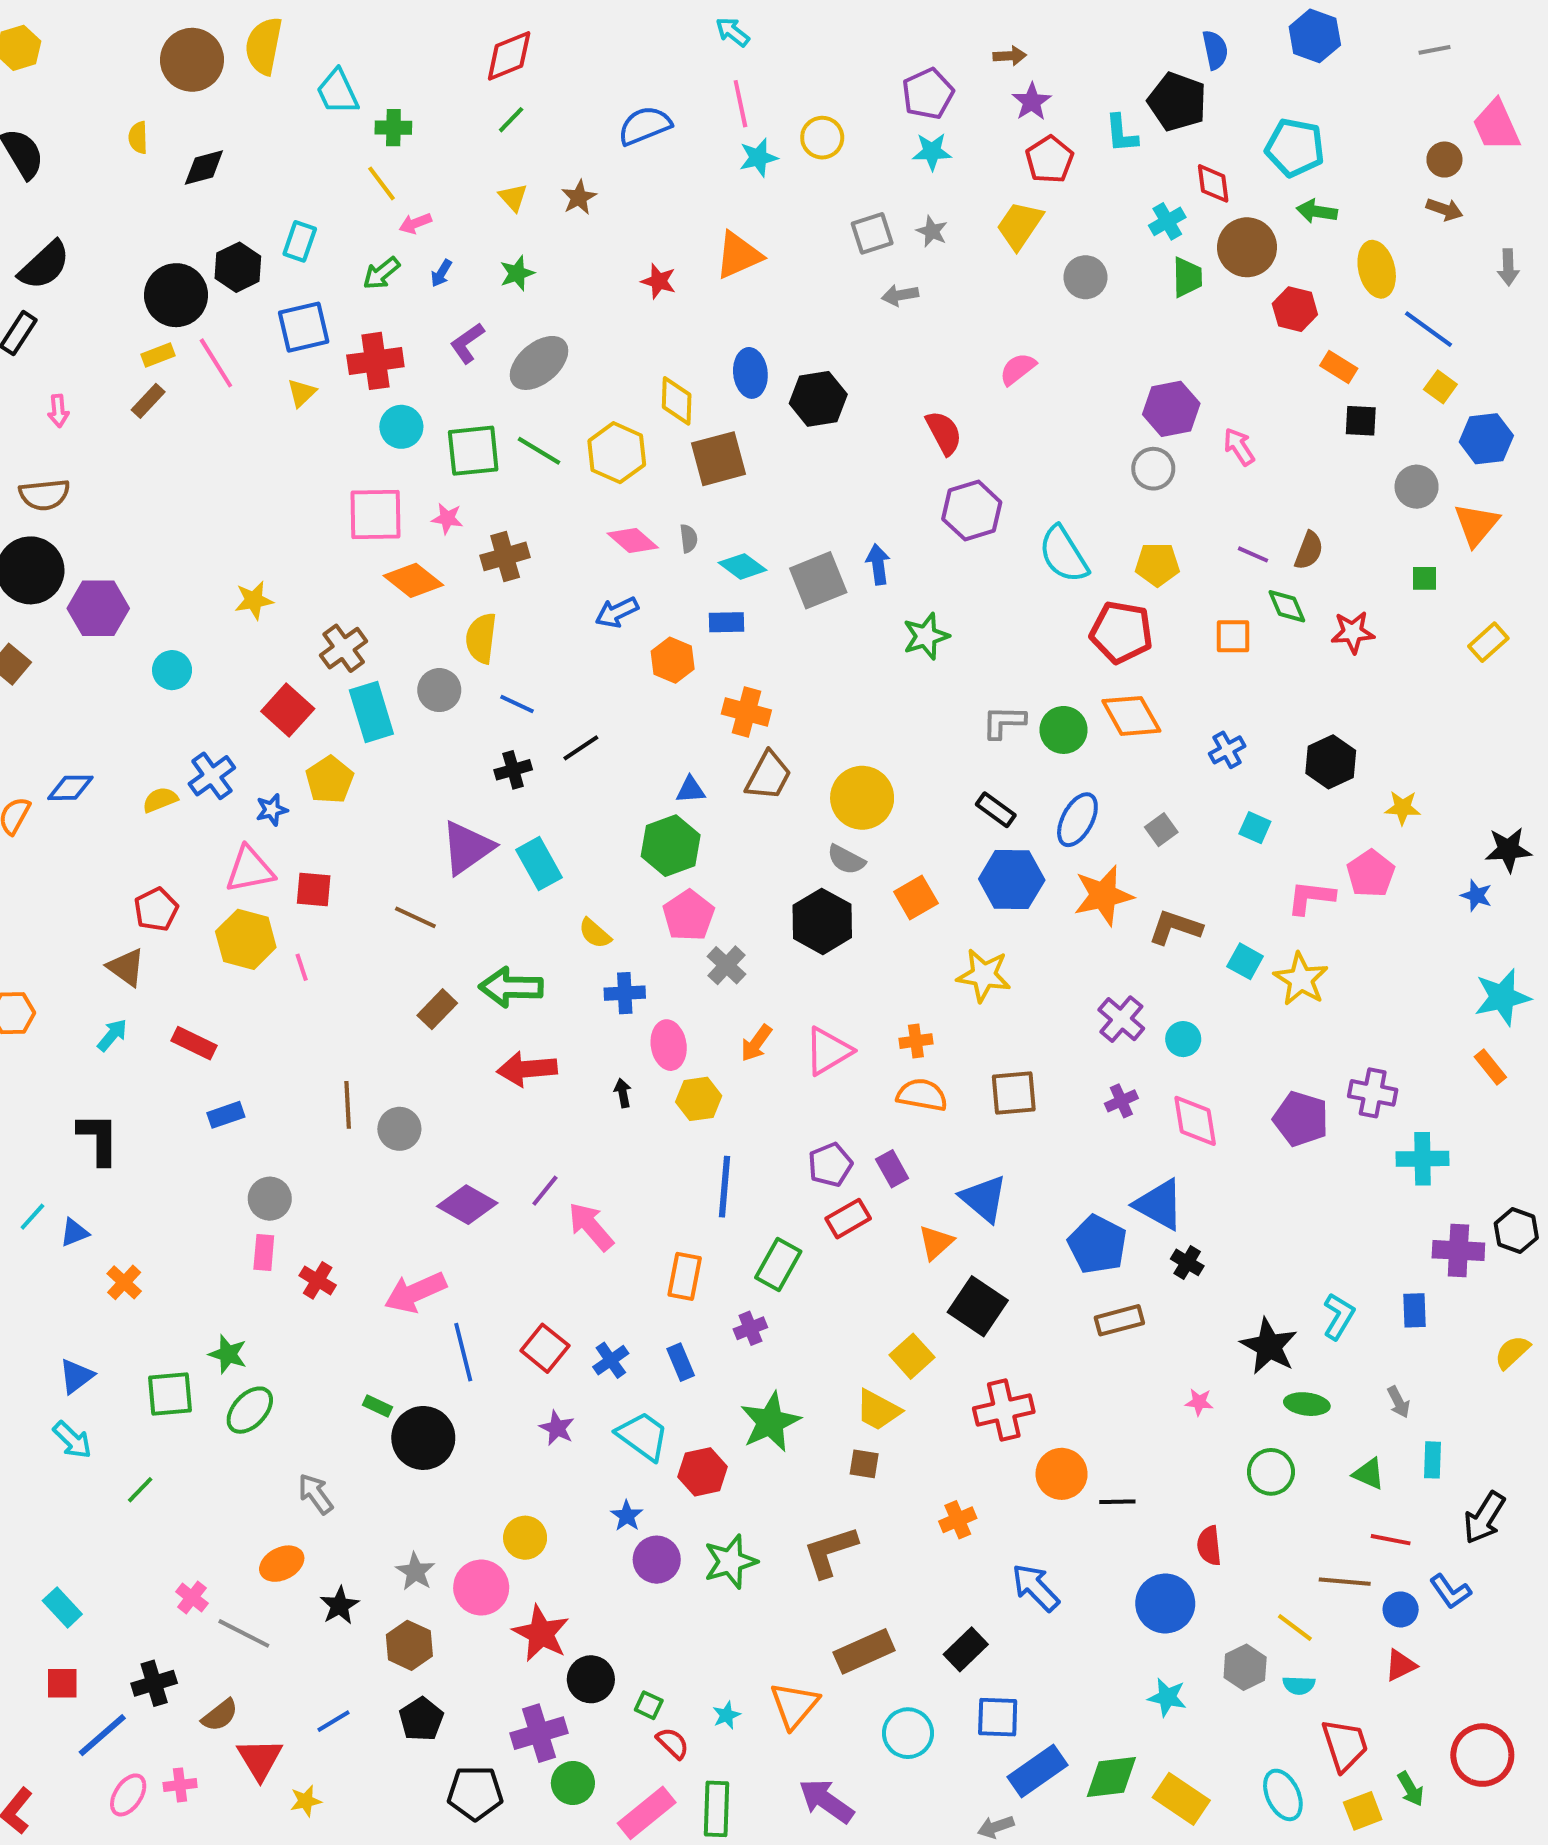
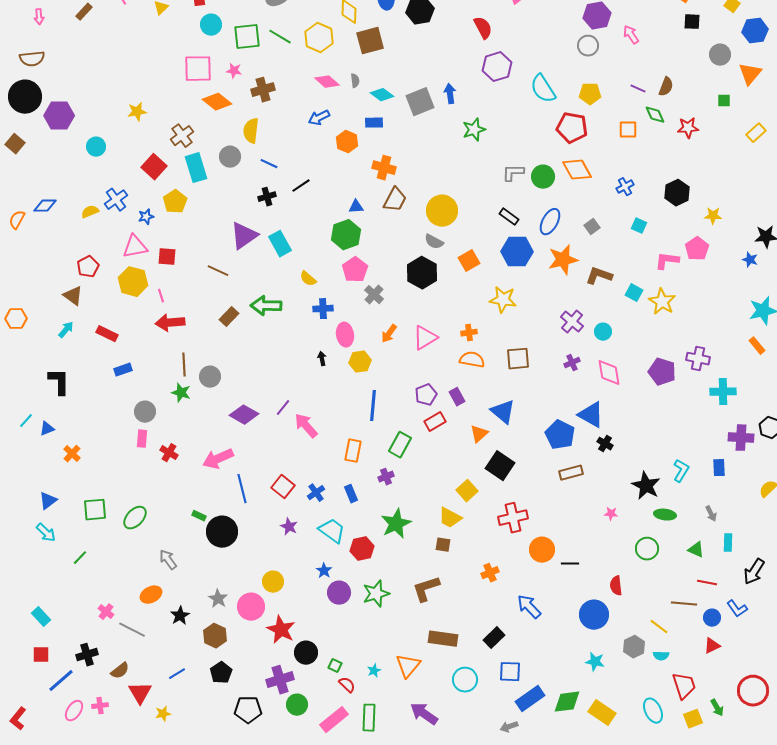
red arrow: (527, 1069) -> (170, 323), moved
green star: (228, 1354) -> (181, 393), moved
brown rectangle: (864, 1651) -> (443, 639), turned 32

